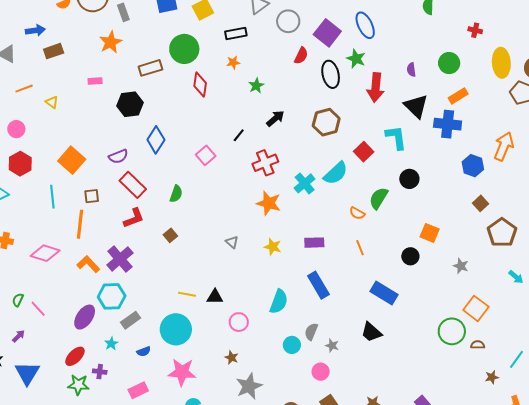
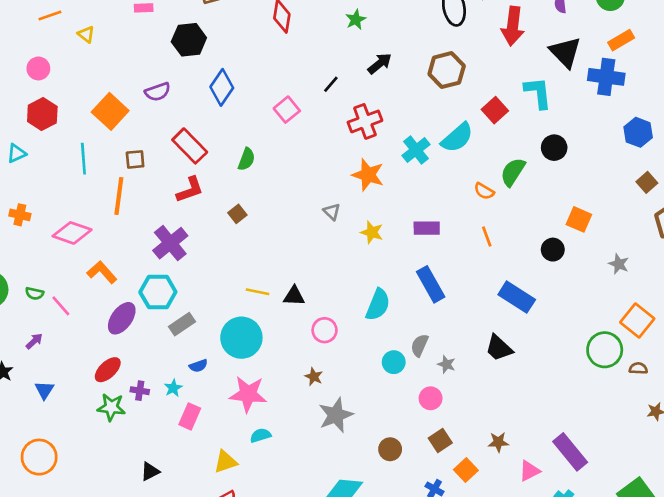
purple semicircle: (118, 156) -> (158, 92), moved
gray triangle: (232, 242) -> (332, 212), moved
orange L-shape: (88, 264) -> (102, 272), moved
green semicircle: (18, 300) -> (34, 293), turned -104
cyan star: (111, 344) -> (173, 388), moved
blue triangle: (27, 373) -> (44, 390), size x0.6
pink rectangle: (138, 390) -> (190, 416), turned -42

